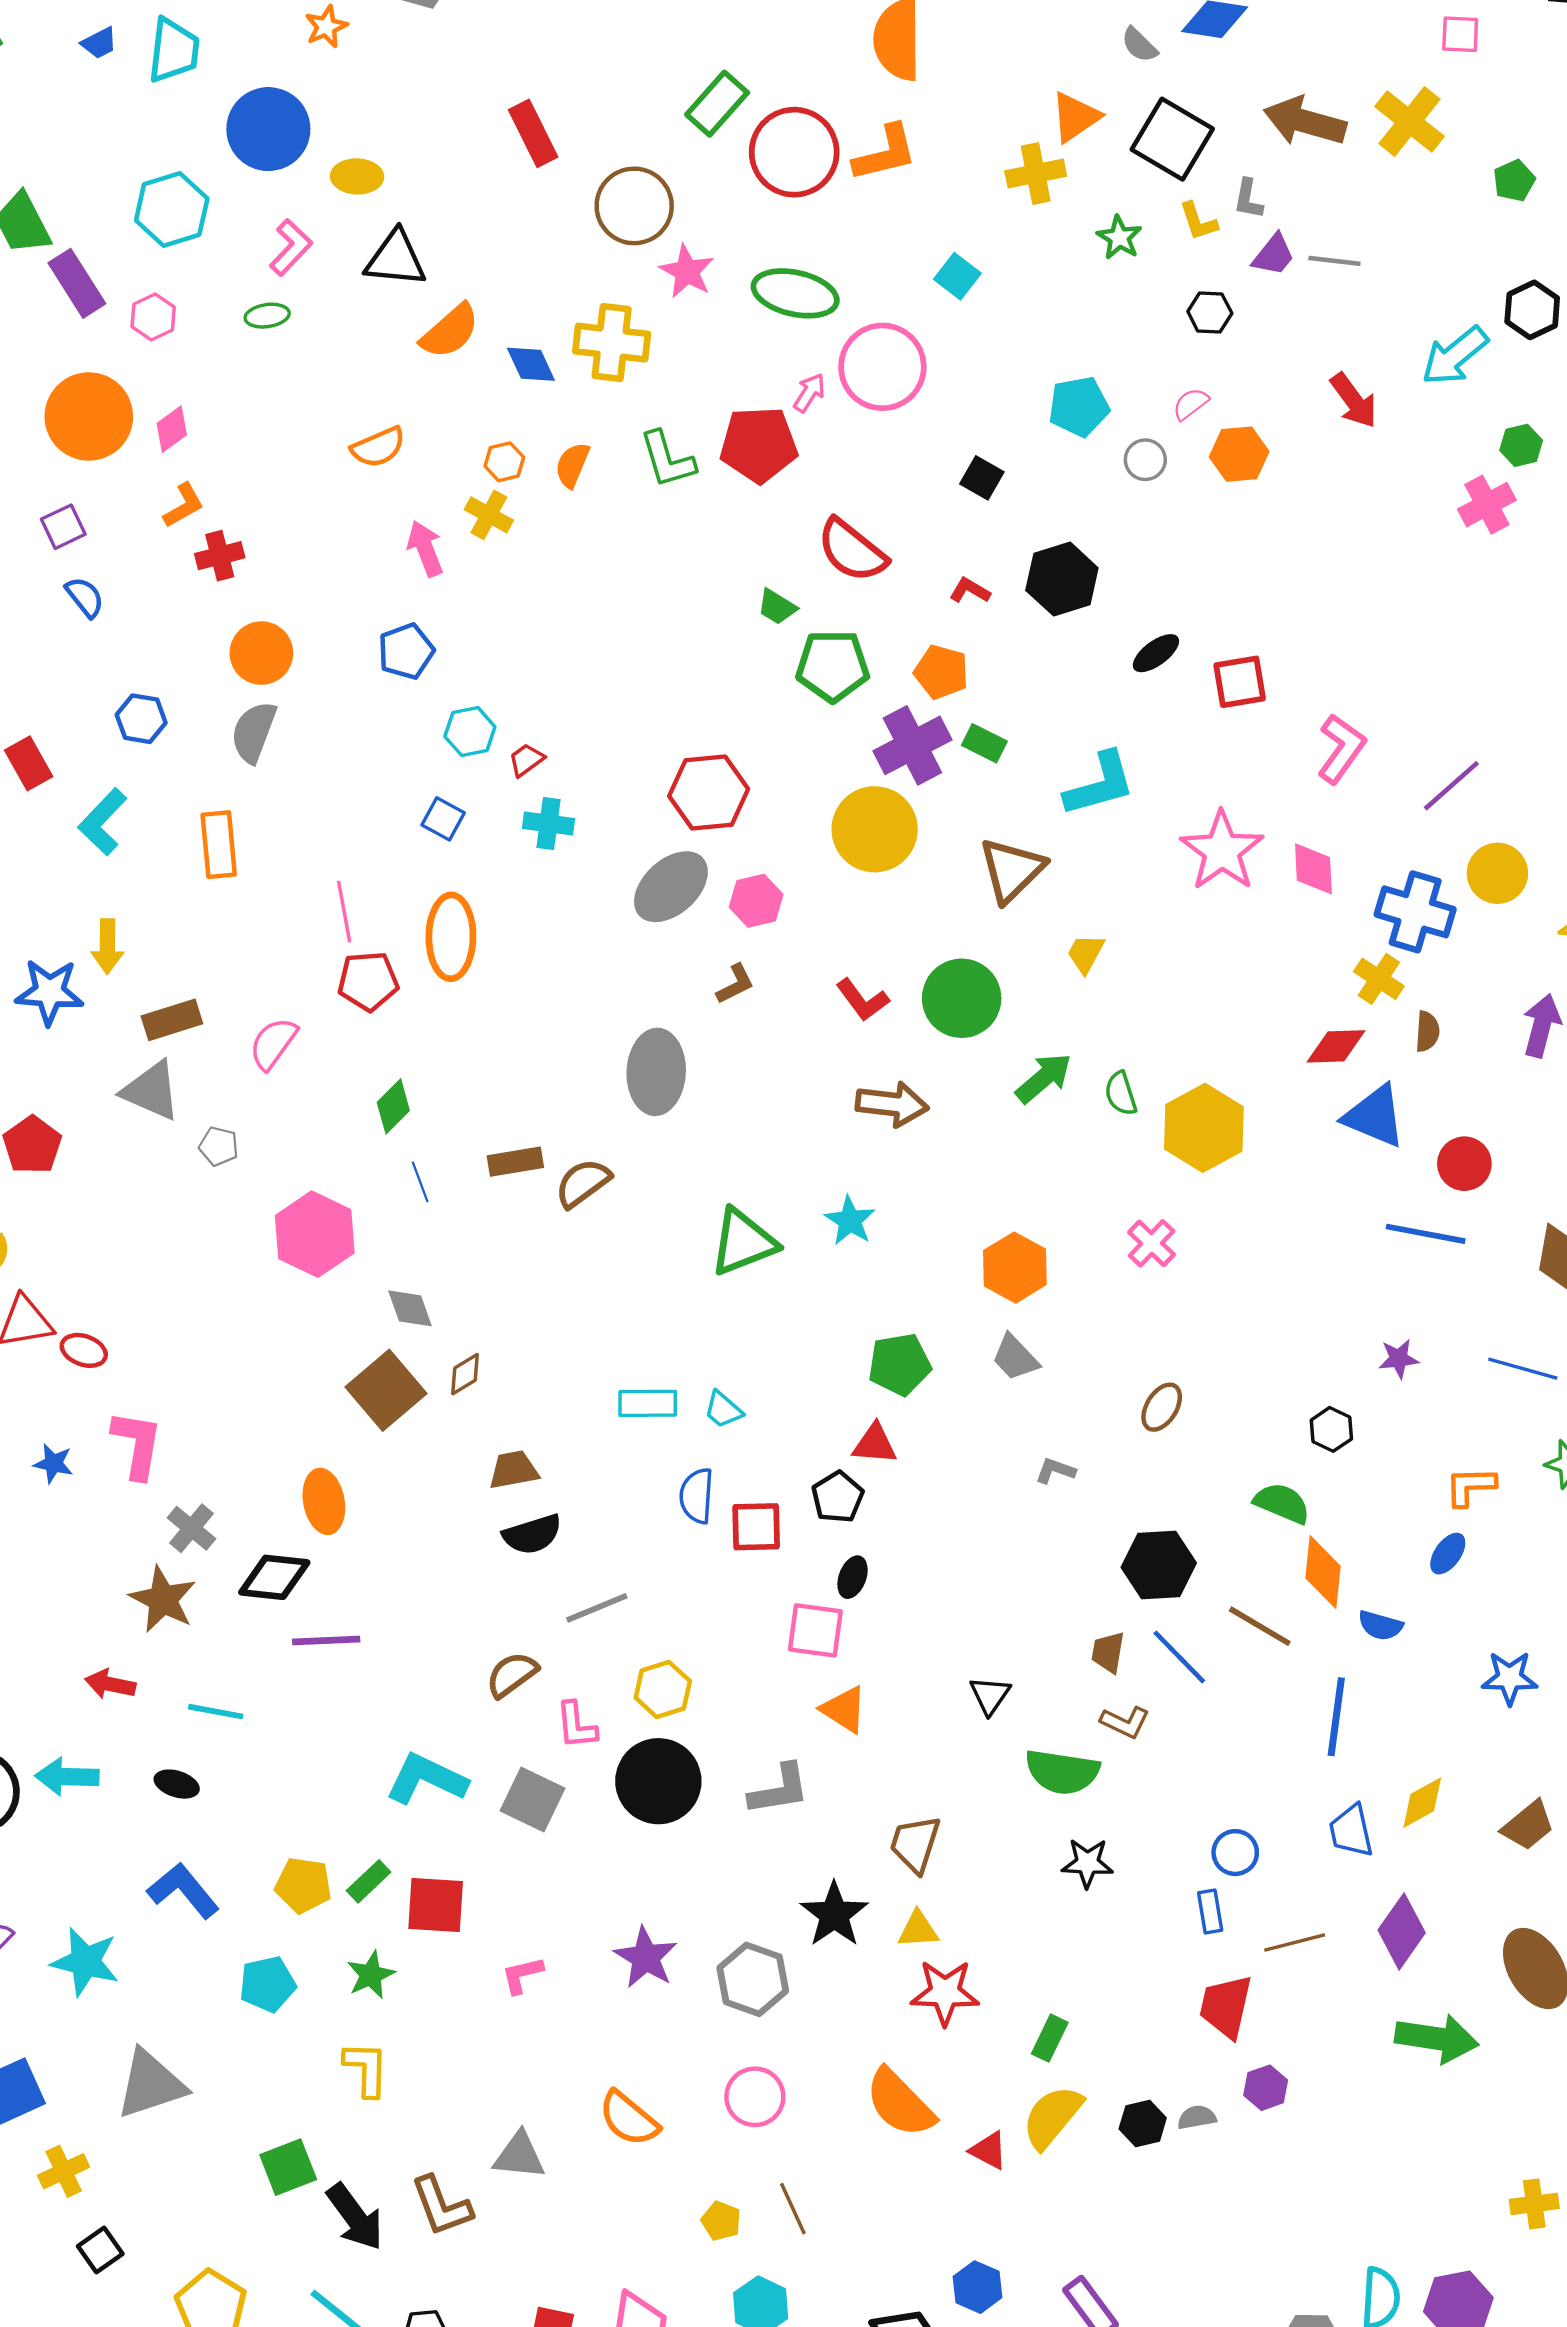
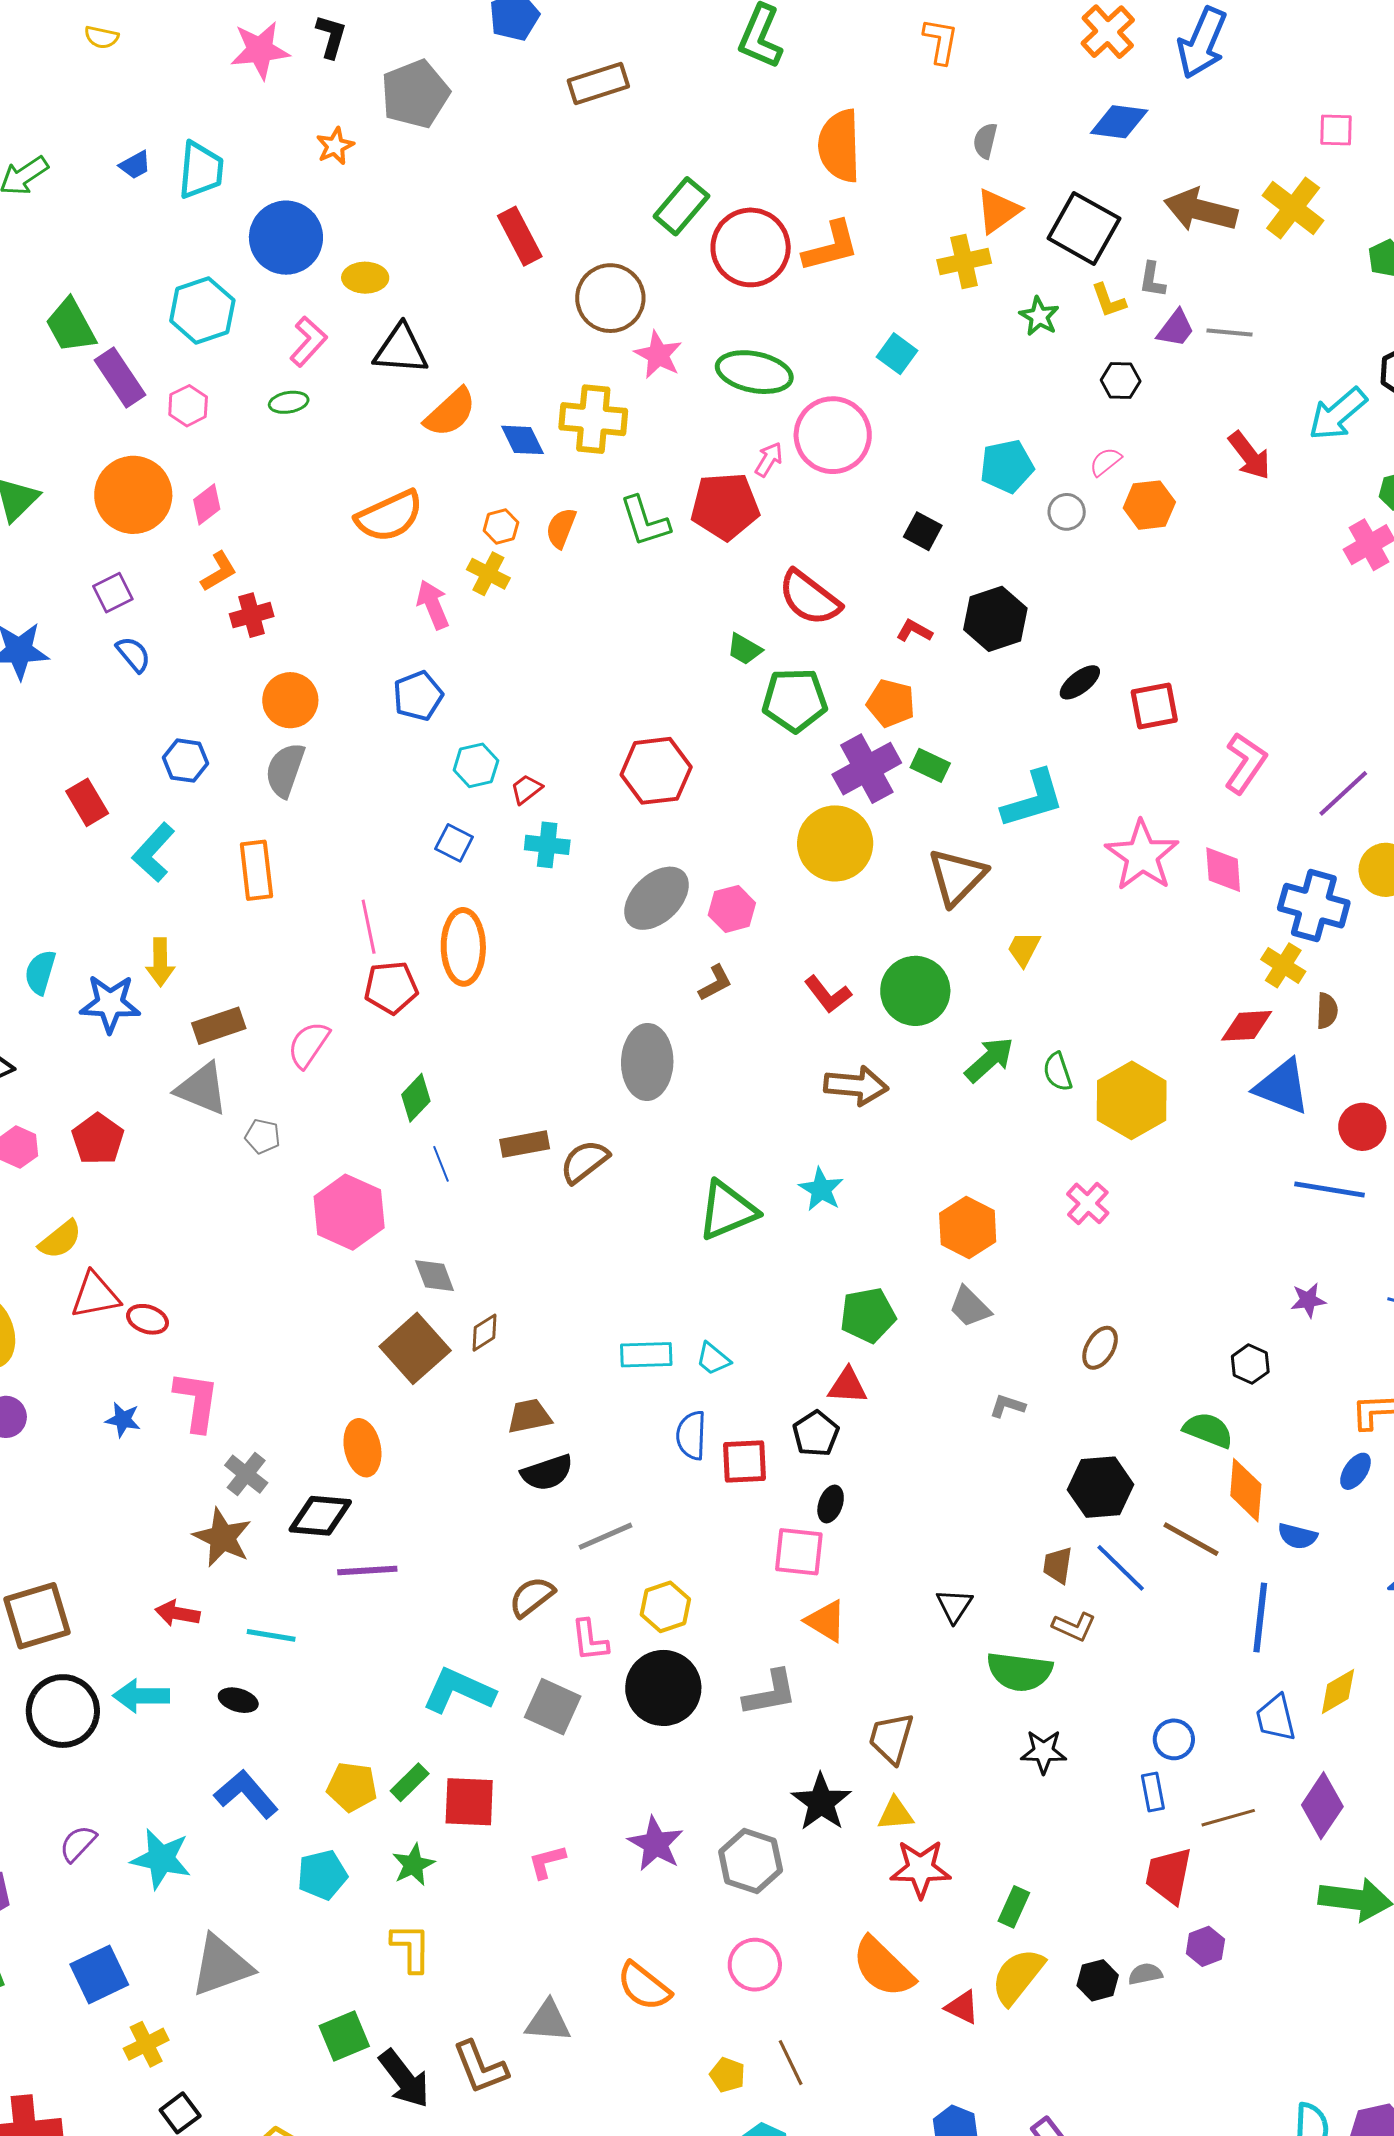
gray semicircle: (1139, 45) -> (985, 141), moved, turned 60
orange semicircle: (378, 447) -> (389, 516), size x1.4
red hexagon: (709, 793) -> (656, 771), moved

